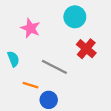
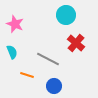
pink star: (30, 28) -> (15, 24), moved
blue circle: (49, 100) -> (54, 86), moved

